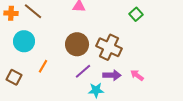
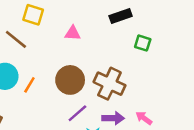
green square: (136, 14) -> (143, 43), turned -32
orange line: (43, 66) -> (29, 85), moved

